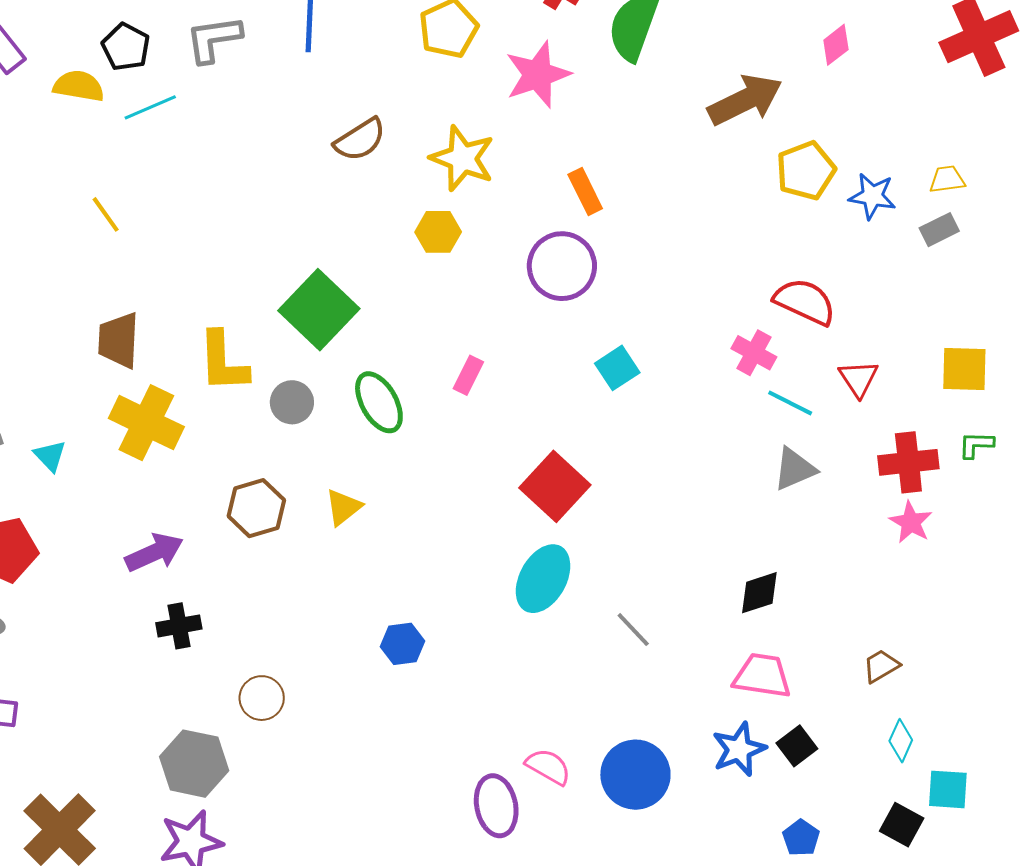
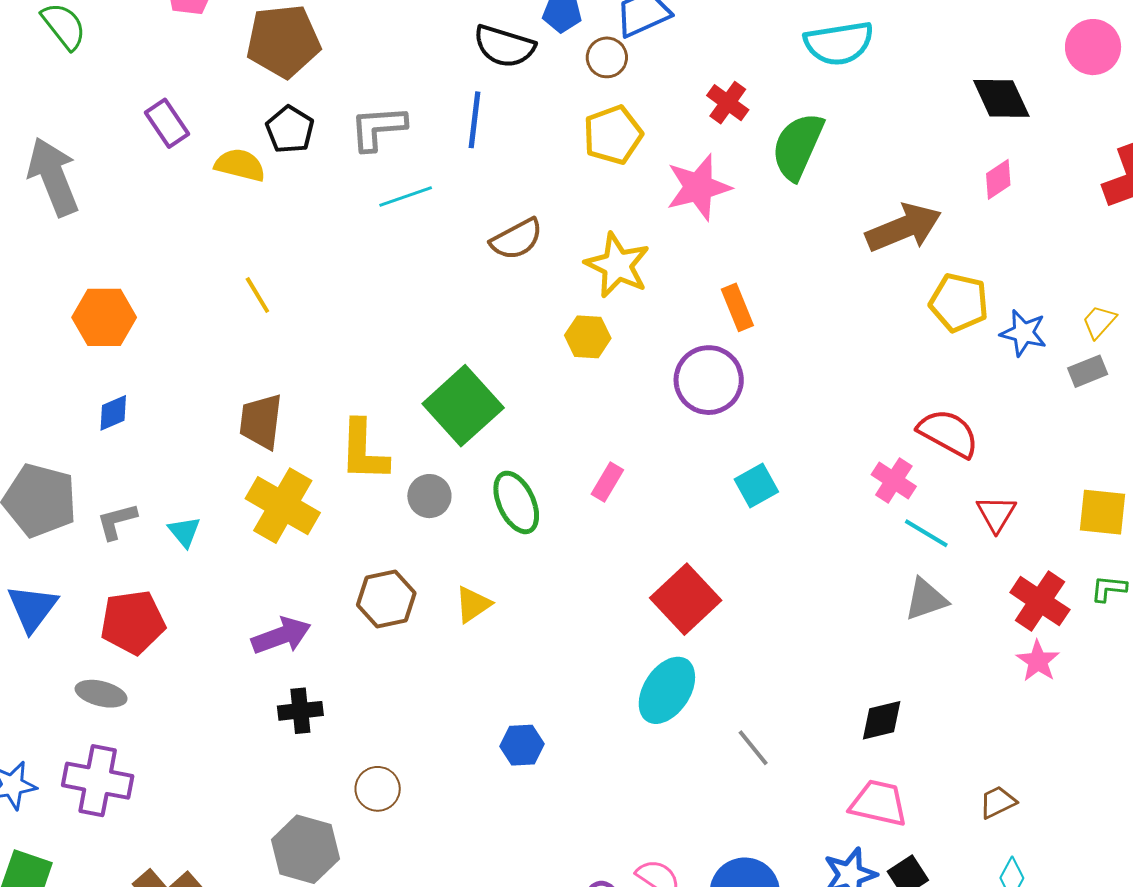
cyan line: (150, 107) -> (406, 196), moved
yellow pentagon: (806, 171) -> (959, 303), turned 30
yellow trapezoid: (947, 179) -> (1099, 322), turned -45
red cross: (908, 462) -> (1040, 601), turned 36

